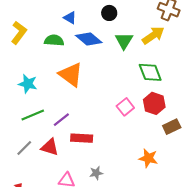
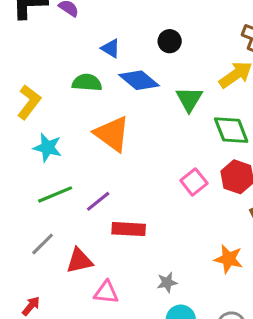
yellow L-shape: (19, 33) -> (29, 102), moved
green triangle: (124, 41) -> (189, 99), moved
red triangle: (50, 147) -> (79, 261), moved, turned -30
gray star: (96, 173) -> (167, 282), moved

